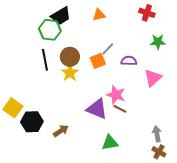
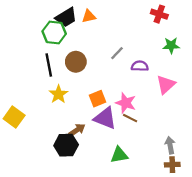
orange triangle: (99, 15) -> (89, 16), moved
orange square: (98, 61) -> (98, 99), moved
yellow star: (70, 73) -> (59, 94), moved
black hexagon: (32, 122) -> (66, 145), moved
brown arrow: (61, 131) -> (77, 130), moved
brown cross: (159, 152) -> (172, 165), turned -32

